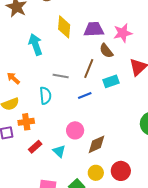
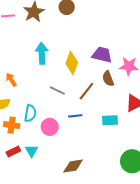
yellow diamond: (64, 27) -> (72, 63), moved
cyan rectangle: (111, 81) -> (110, 120), moved
cyan semicircle: (45, 96) -> (30, 113), moved
pink circle: (75, 130) -> (50, 127), moved
cyan triangle: (59, 151) -> (32, 151), moved

